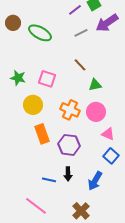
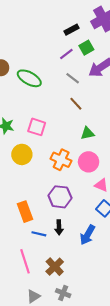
gray line: (81, 33) -> (73, 78), turned 64
brown line: (80, 65) -> (76, 104), moved
orange rectangle: (42, 134) -> (25, 212), moved
pink line: (36, 206) -> (25, 261), turned 35
brown cross: (81, 211) -> (55, 267), moved

